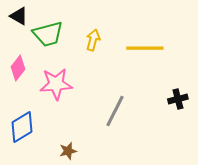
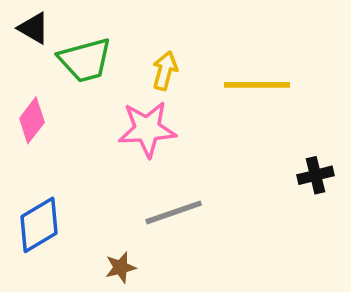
pink star: (56, 84) -> (147, 129), moved
gray line: (115, 111) -> (174, 212), moved, turned 44

